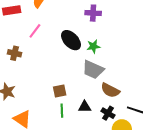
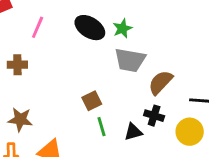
brown semicircle: (110, 90) -> (160, 82), turned 120
black triangle: (85, 107) -> (133, 132), moved
black cross: (108, 113) -> (154, 116), moved

